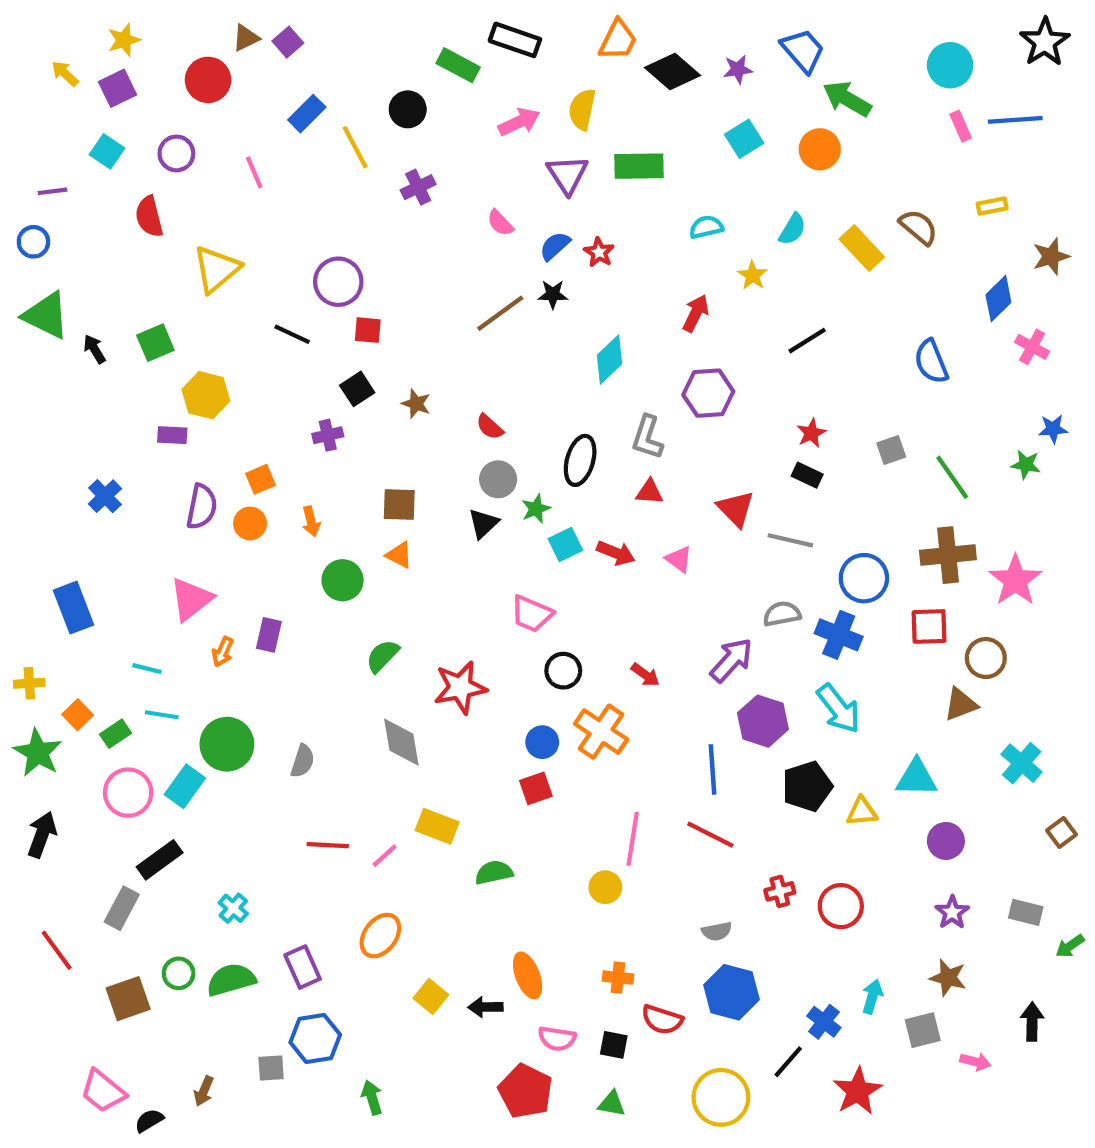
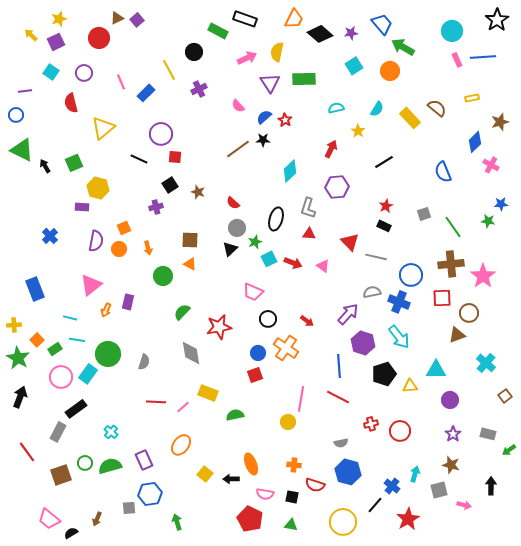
blue rectangle: (307, 114) -> (146, 93), moved

